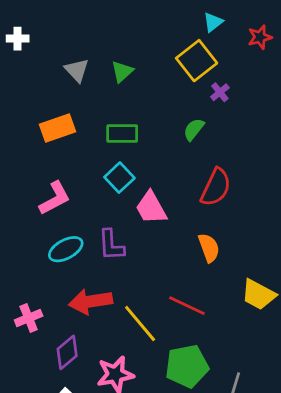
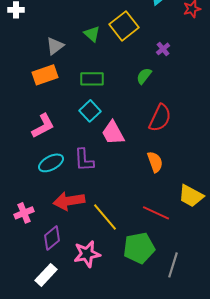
yellow square: (197, 61) -> (124, 26), moved
gray triangle: (77, 70) -> (55, 46), moved, turned 36
green triangle: (122, 72) -> (92, 34), turned -36
red line: (187, 306) -> (156, 213), moved

